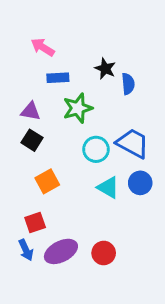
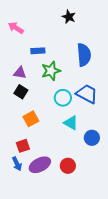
pink arrow: (43, 47) -> (16, 28), moved
black star: (105, 69) -> (69, 17), moved
blue semicircle: (128, 84) -> (84, 55), size x1.6
blue circle: (140, 183) -> (92, 138), moved

